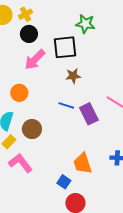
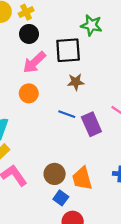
orange circle: (19, 93) -> (29, 93), moved
brown circle: (32, 129) -> (55, 174), moved

